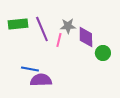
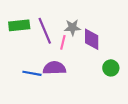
green circle: (103, 53) -> (111, 68), moved
purple semicircle: (41, 80) -> (54, 68), moved

